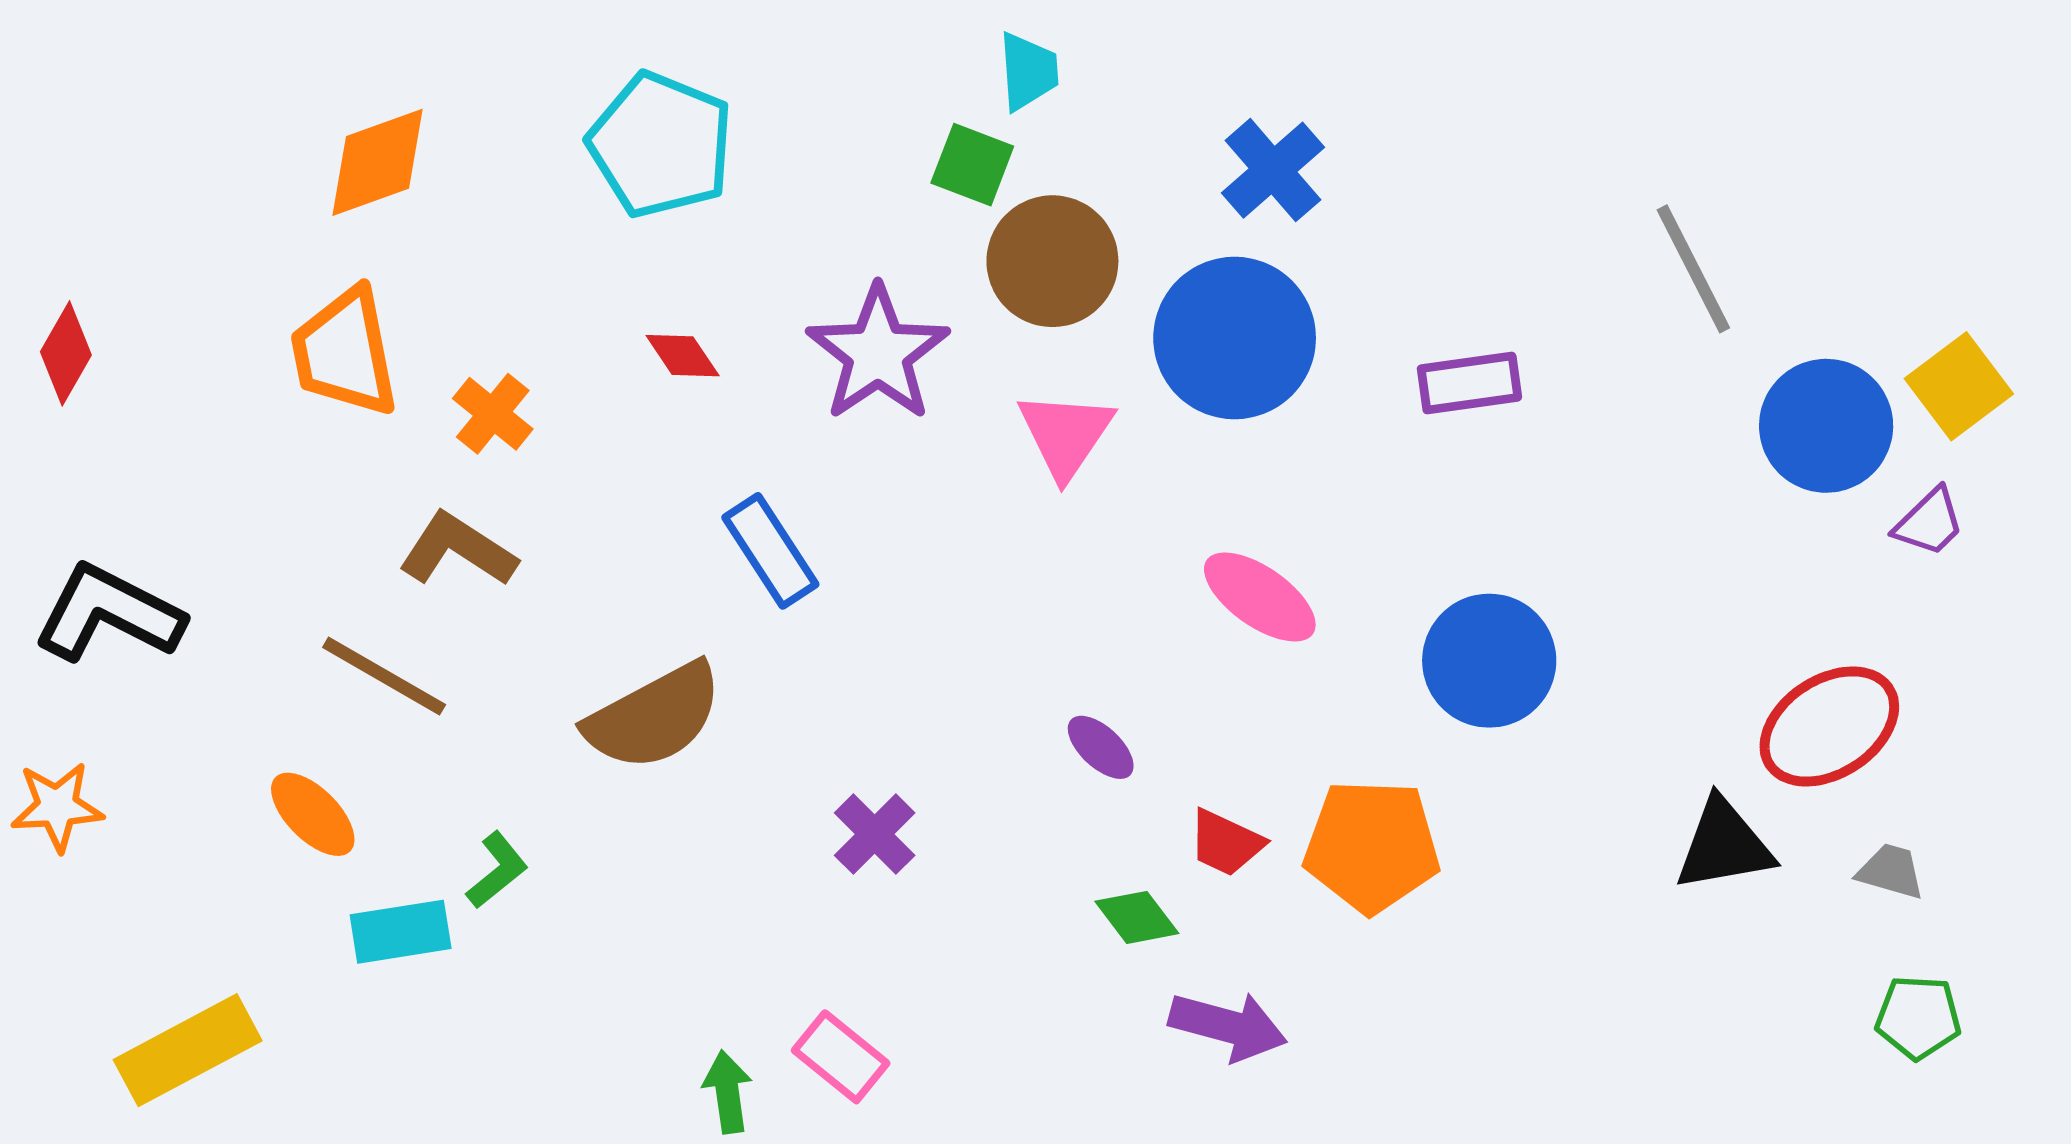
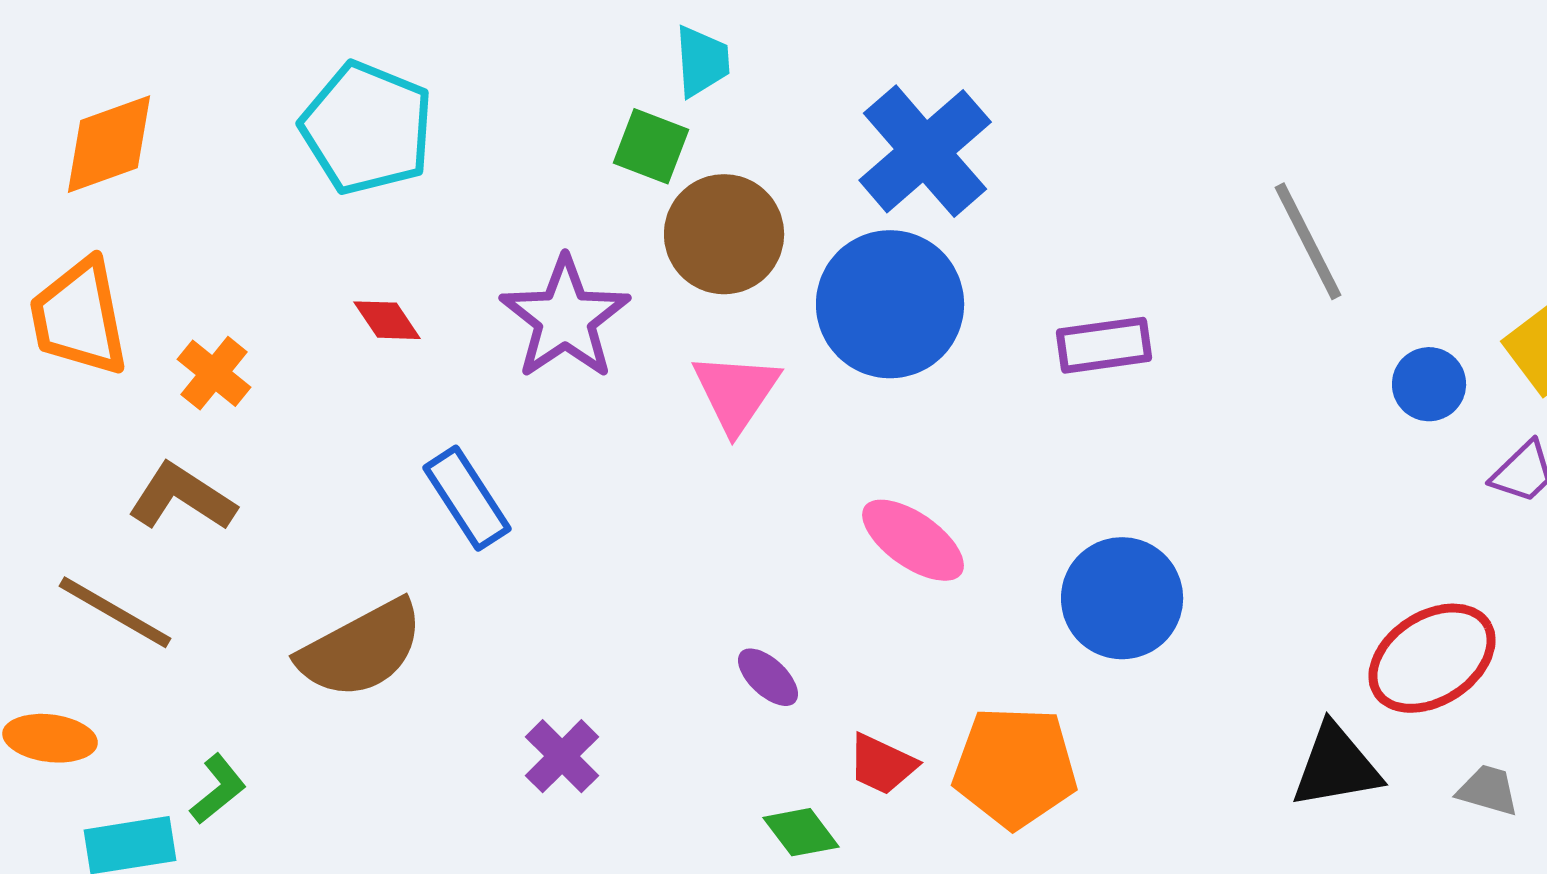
blue cross: (1273, 170) -> (925, 151), size x1.4
blue circle: (1826, 426) -> (1429, 384), size x0.6
orange ellipse: (313, 814) -> (50, 738), turned -38

